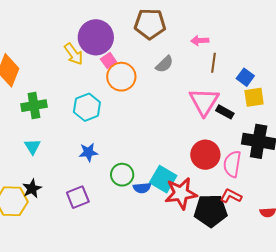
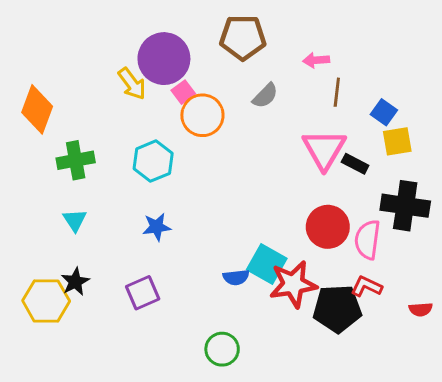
green circle: (122, 175) -> (222, 349), moved

